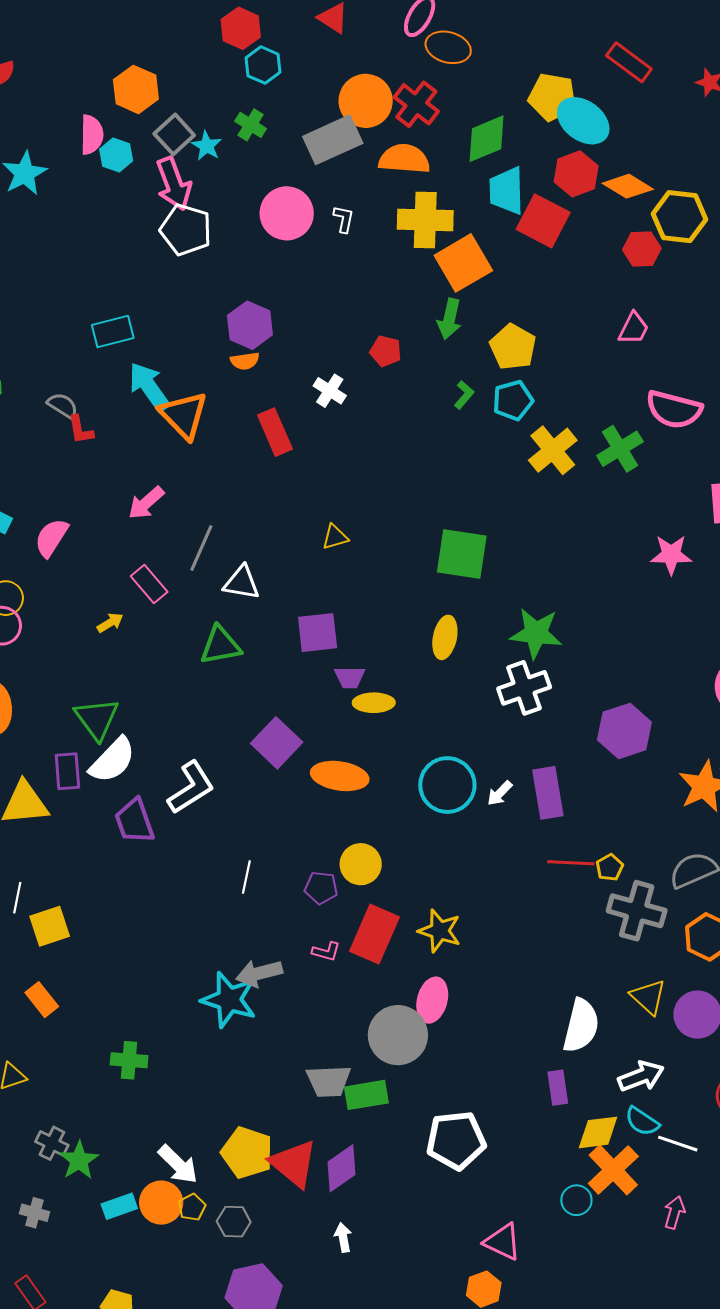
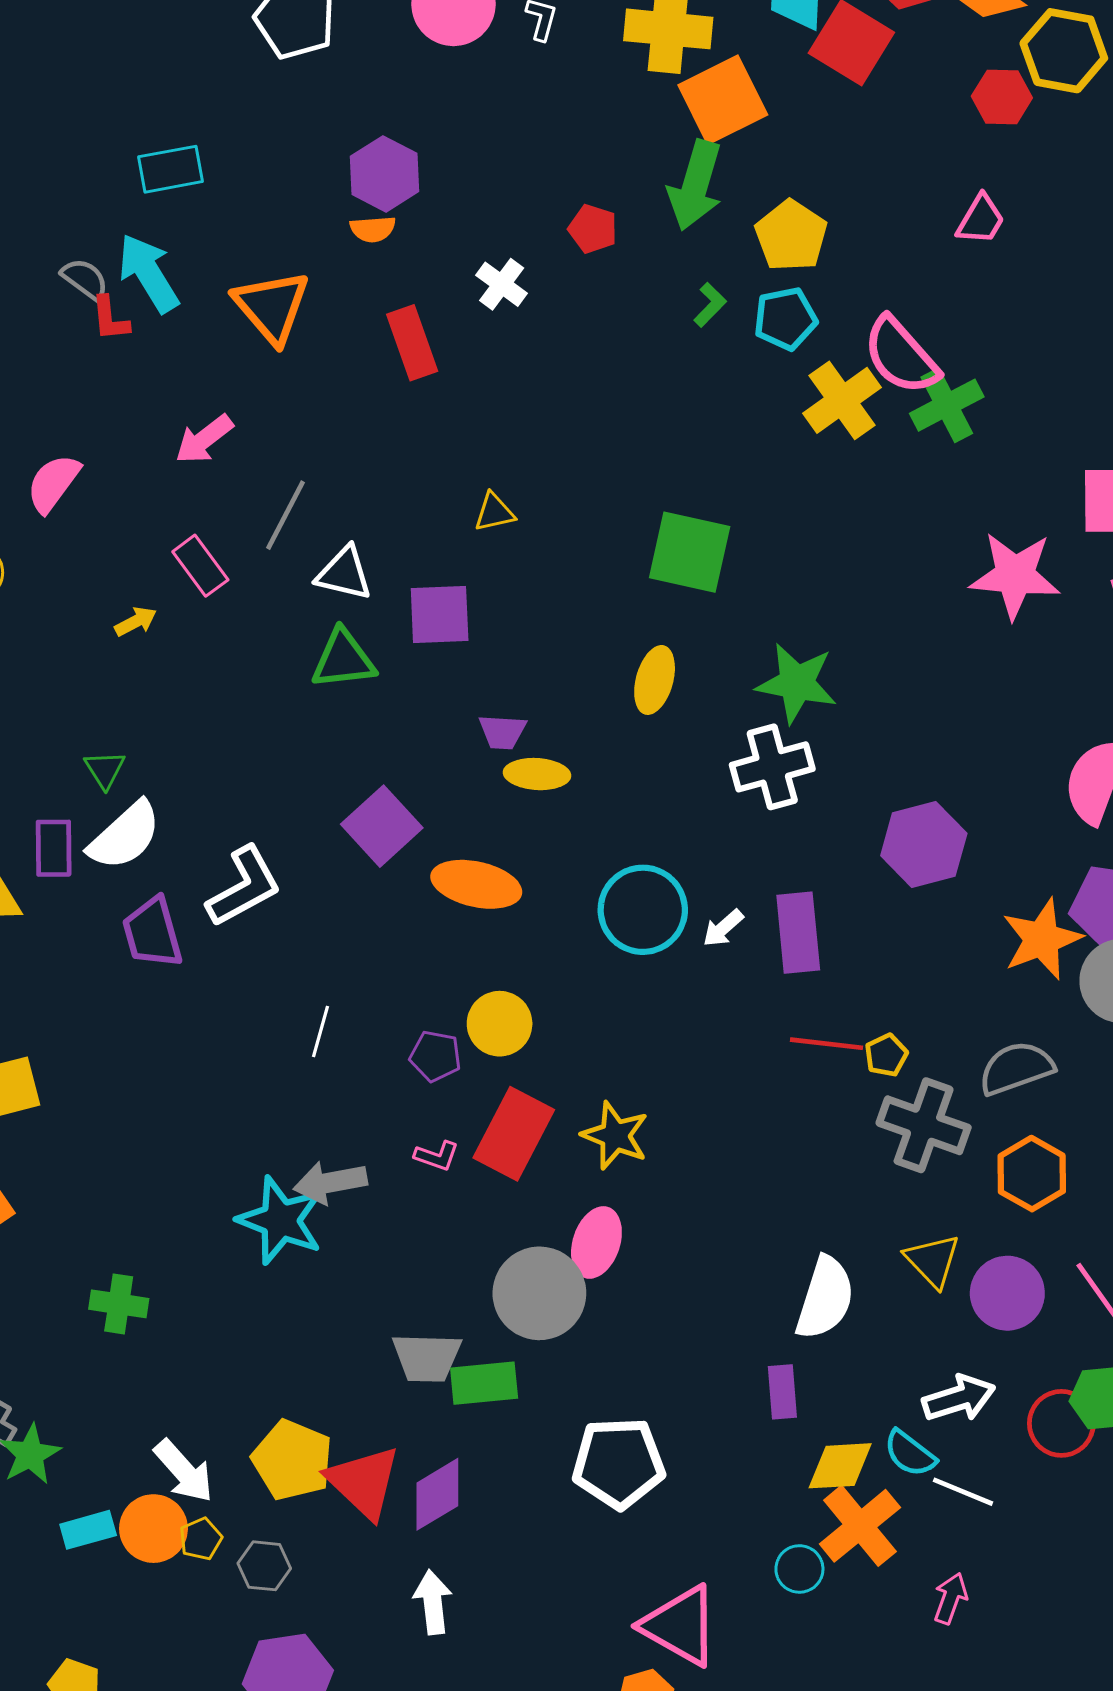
green arrow: (449, 319) -> (695, 185), size x1.4
cyan arrow: (149, 387) -> (149, 273), moved
pink semicircle: (674, 409) -> (901, 356), moved, turned 30
pink star: (671, 555) -> (1015, 575), size x1.4
purple square: (318, 633) -> (440, 615), moved
green triangle: (220, 645) -> (343, 659), moved
green triangle: (97, 719) -> (105, 770), size x0.6
white arrow: (641, 1076) -> (959, 1398), moved
white arrow: (343, 1237) -> (433, 1602), size x1.4
pink triangle: (503, 1242) -> (680, 1626), size x1.4

